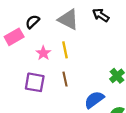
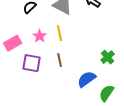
pink rectangle: (14, 37) -> (13, 43), moved

